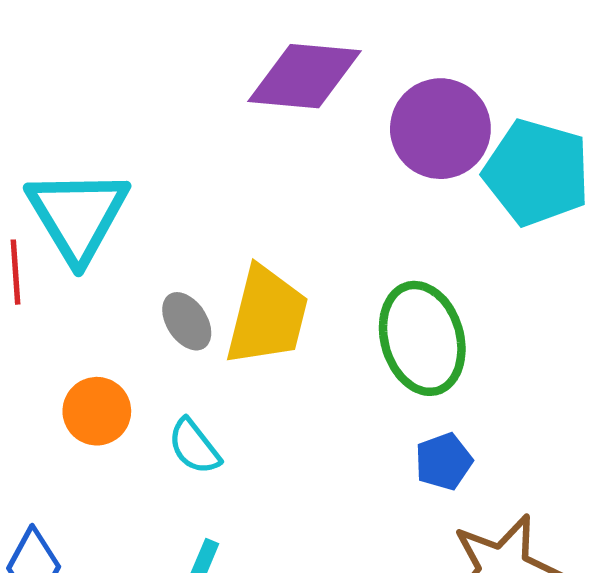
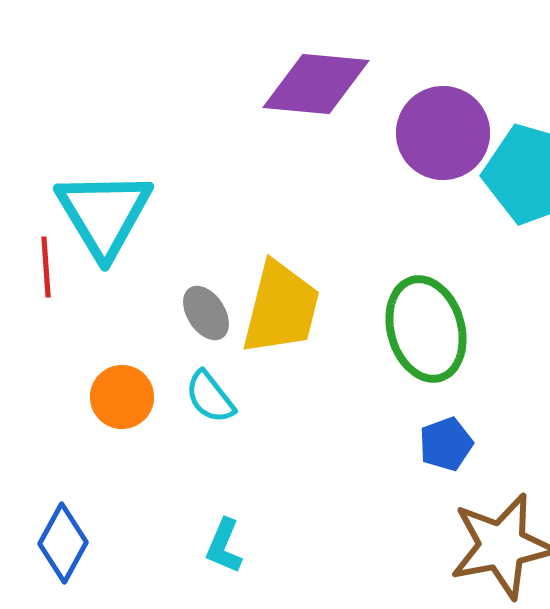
cyan semicircle: (194, 447) -> (210, 397), moved

